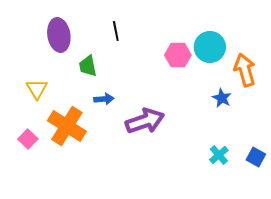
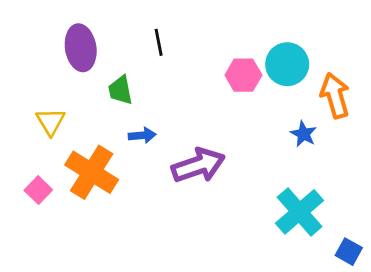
cyan cross: (219, 155) -> (299, 212), size x1.8
blue square: (256, 157) -> (349, 252), moved

